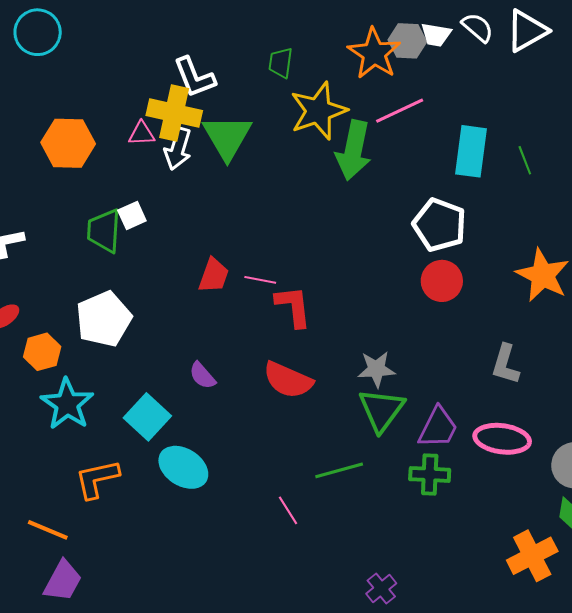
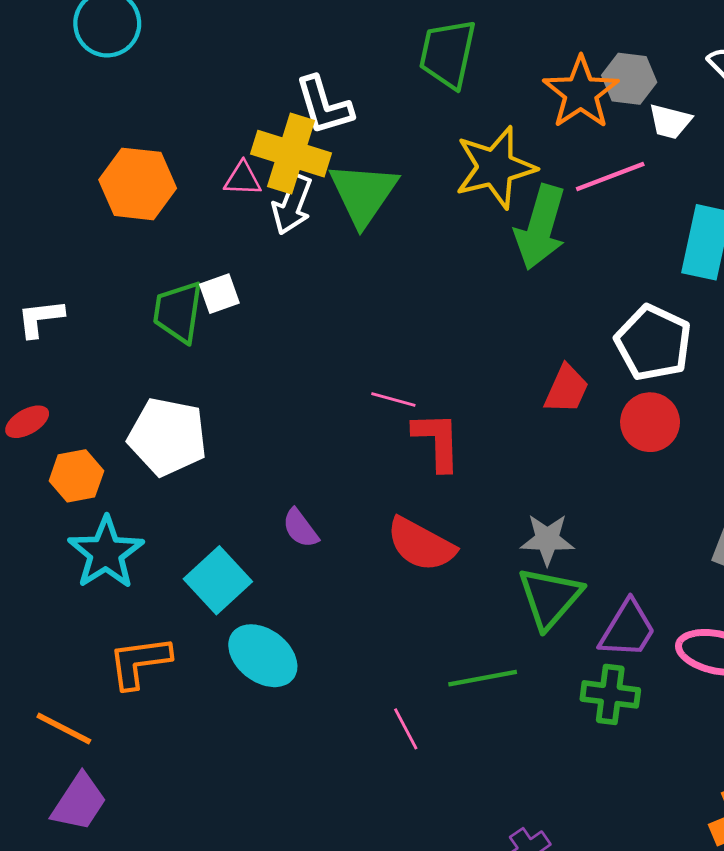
white trapezoid: (436, 35) -> (670, 121), moved
green trapezoid: (281, 63) -> (448, 54), moved, size x1.6
red trapezoid: (214, 275) -> (566, 389), moved
white pentagon: (104, 319) -> (168, 437), turned 30

